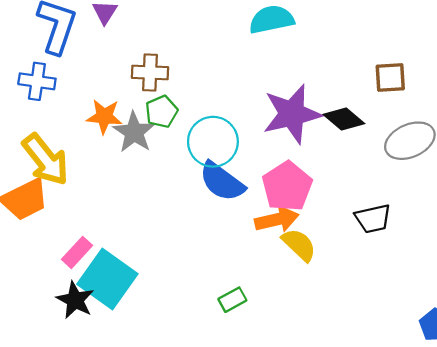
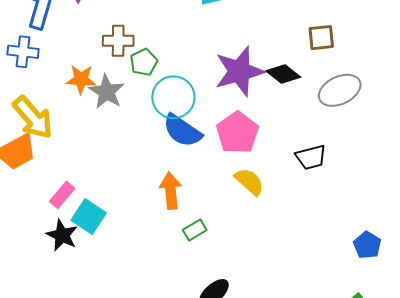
green pentagon: (162, 112) -> (144, 62), moved
orange arrow: (277, 219) -> (171, 191), moved, turned -81
cyan square: (107, 279) -> (89, 216), size x0.7

